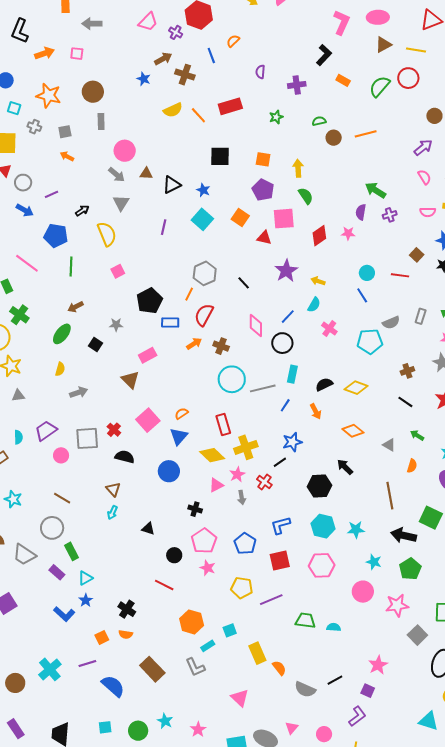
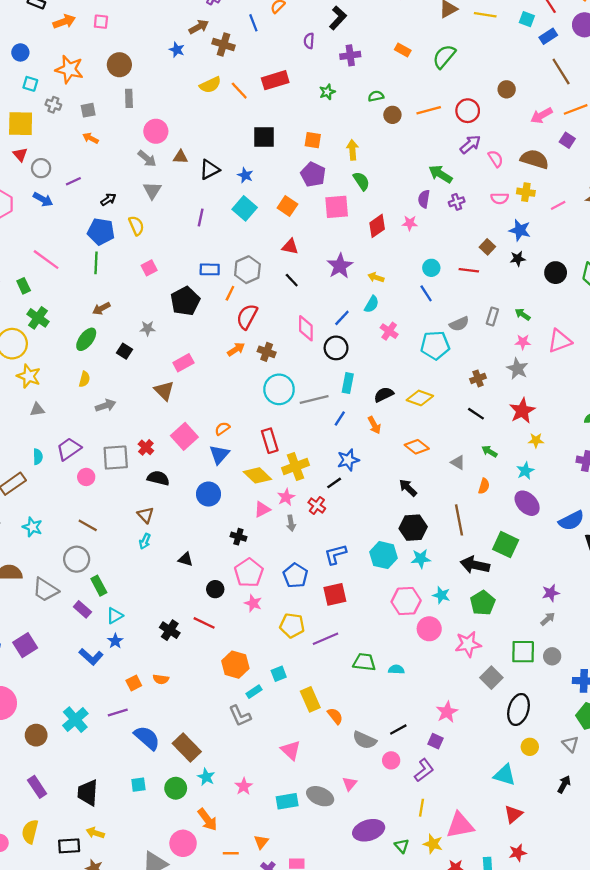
black L-shape: (324, 55) -> (338, 18), moved
red circle: (408, 78) -> (468, 111), moved
purple arrow: (423, 147) -> (470, 144), moved
yellow semicircle: (107, 234) -> (136, 226), size x0.7
blue pentagon: (56, 236) -> (101, 232), moved
red triangle: (264, 238) -> (290, 247), moved
blue rectangle: (170, 322) -> (210, 269), moved
black hexagon: (319, 486) -> (413, 528), moved
pink hexagon: (322, 565) -> (406, 601), moved
black cross: (127, 609) -> (170, 630), moved
brown rectangle: (152, 669) -> (187, 748), moved
pink circle: (324, 734) -> (391, 760), moved

